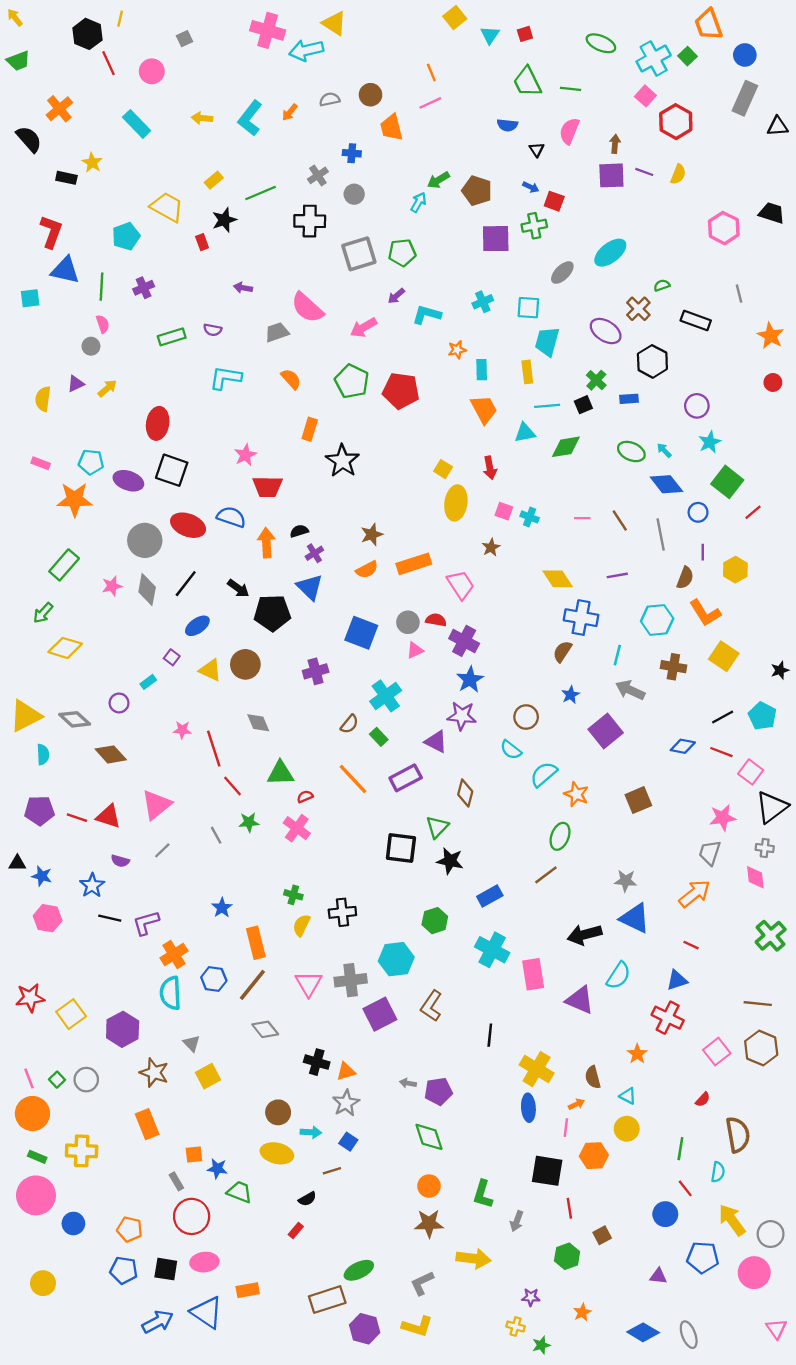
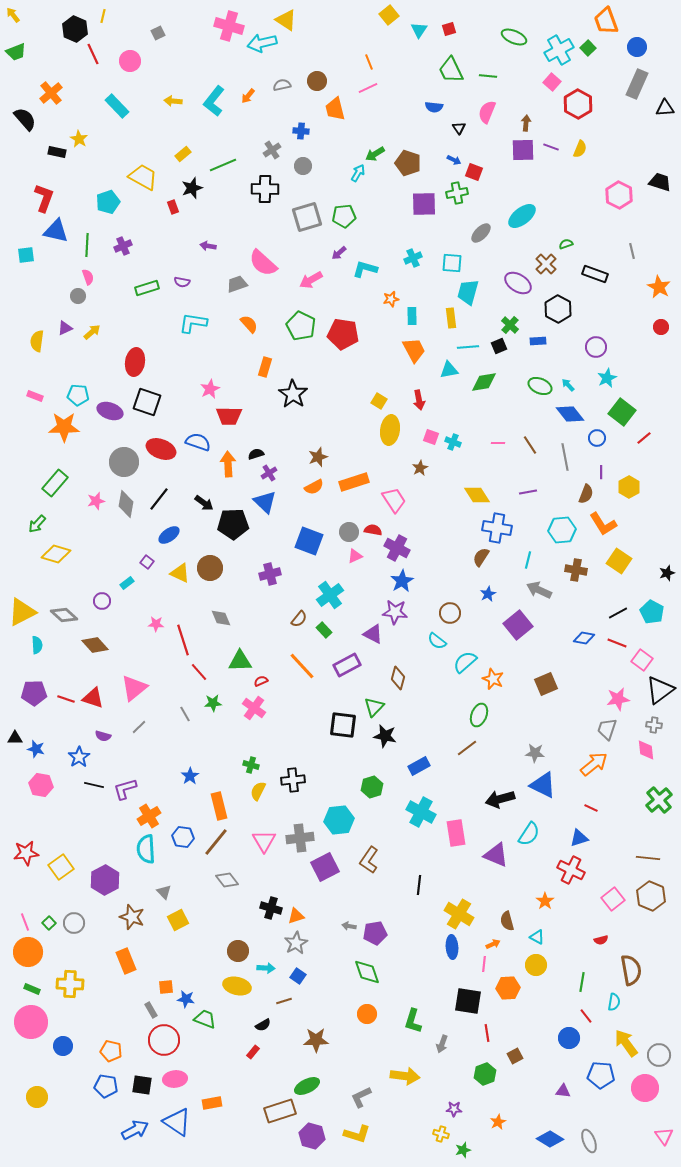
red semicircle: (703, 1099) -> (601, 940), turned 32
brown star: (429, 1223) -> (316, 1040), moved

